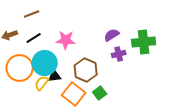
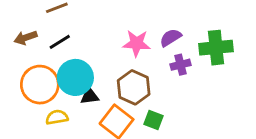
pink star: (66, 40) -> (136, 43), moved
yellow semicircle: (42, 83) -> (57, 117), moved, turned 42
green square: (100, 93) -> (154, 120), turned -32

